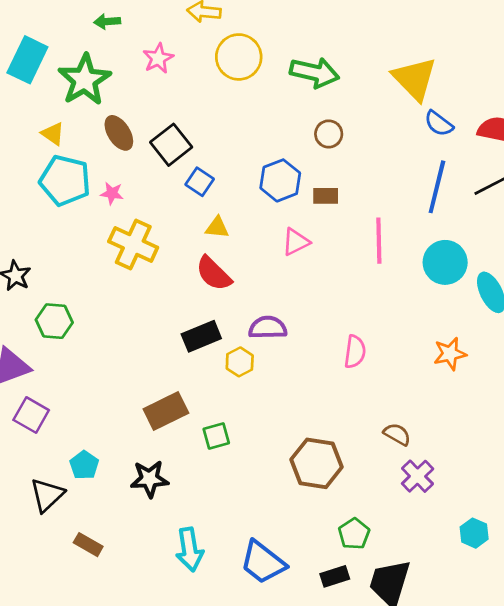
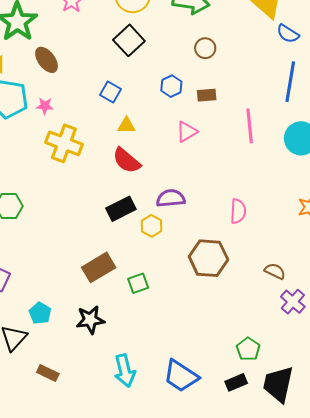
black square: (171, 145) -> (129, 40), moved
blue hexagon: (280, 180) -> (171, 86), size x0.7
brown hexagon: (317, 463) -> (208, 258), moved

